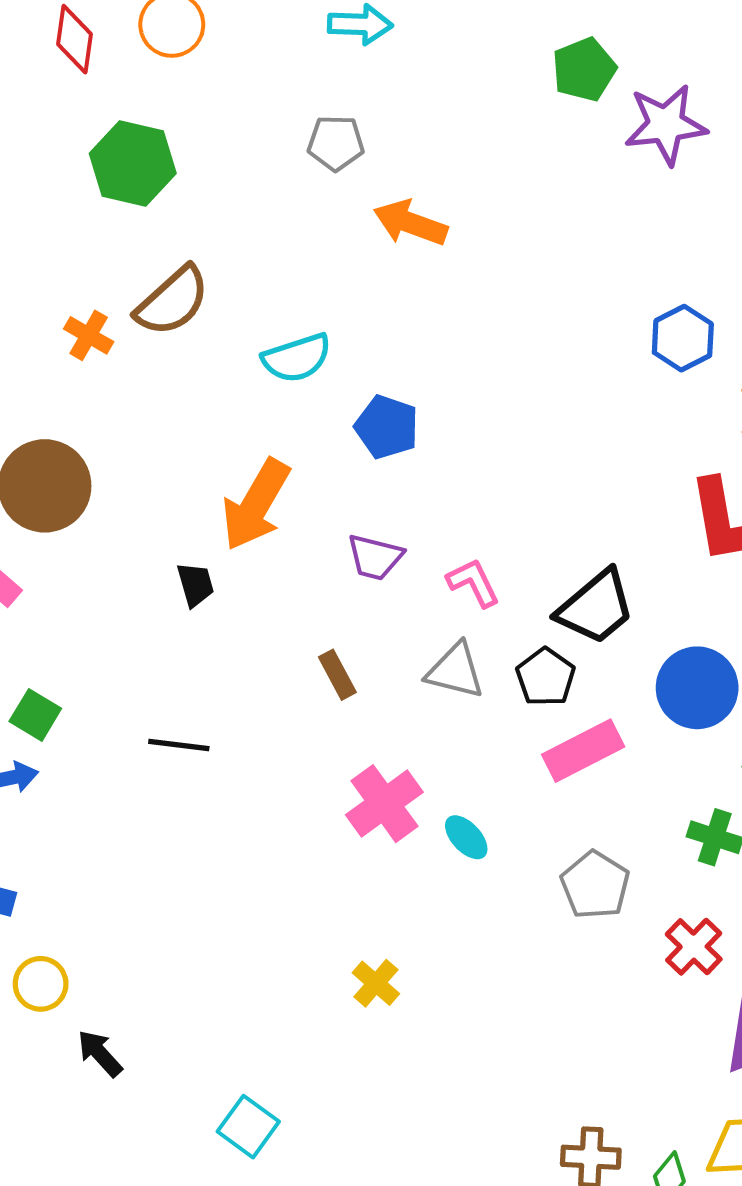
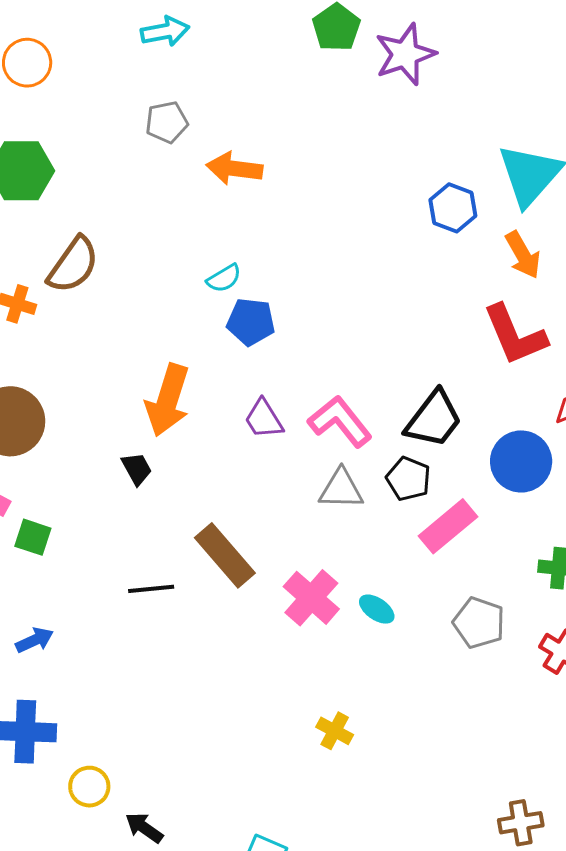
cyan semicircle: (297, 358) -> (224, 278), moved, size x0.7
purple trapezoid: (375, 557) -> (264, 419), turned 57
pink L-shape: (473, 583) -> (340, 421), size x1.5
brown rectangle: (337, 675) -> (225, 555), moved, size x1.8
green square: (35, 715) -> (33, 537), moved

